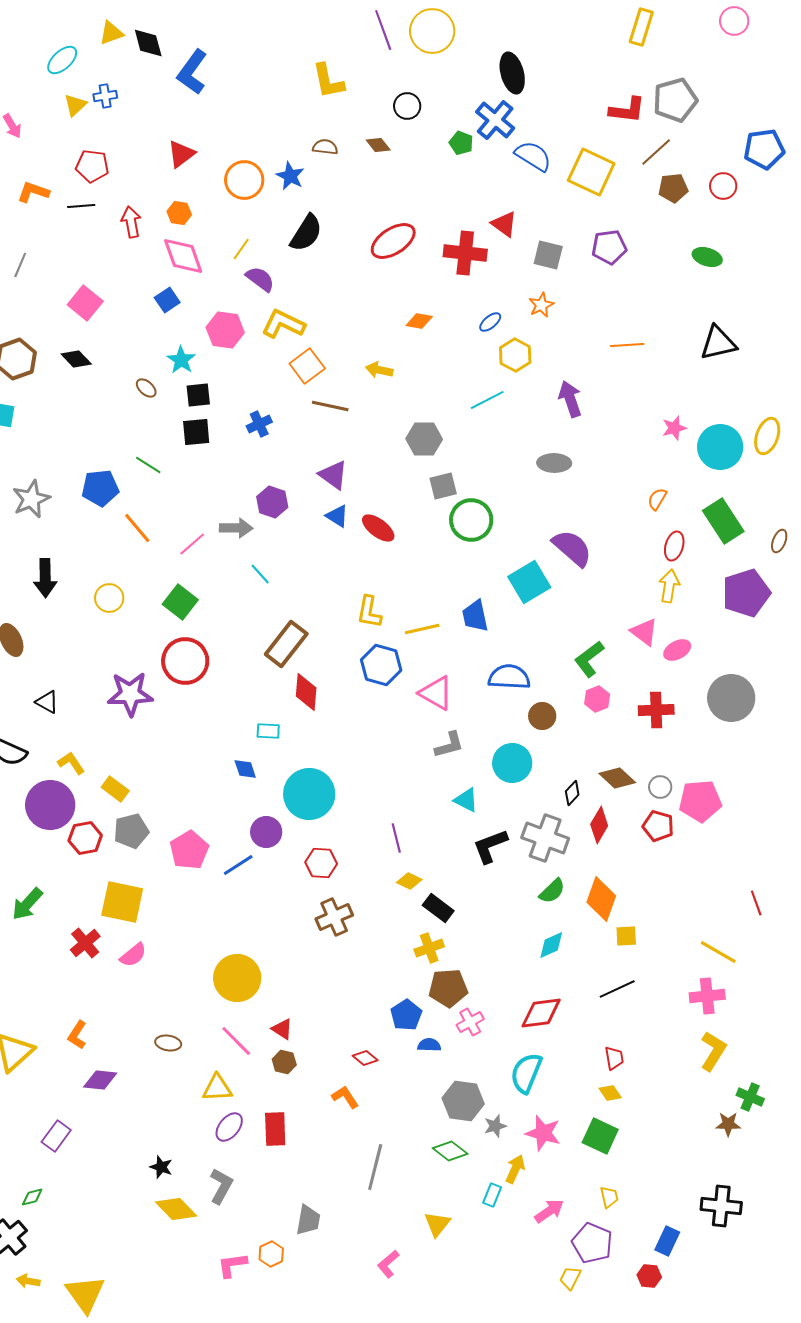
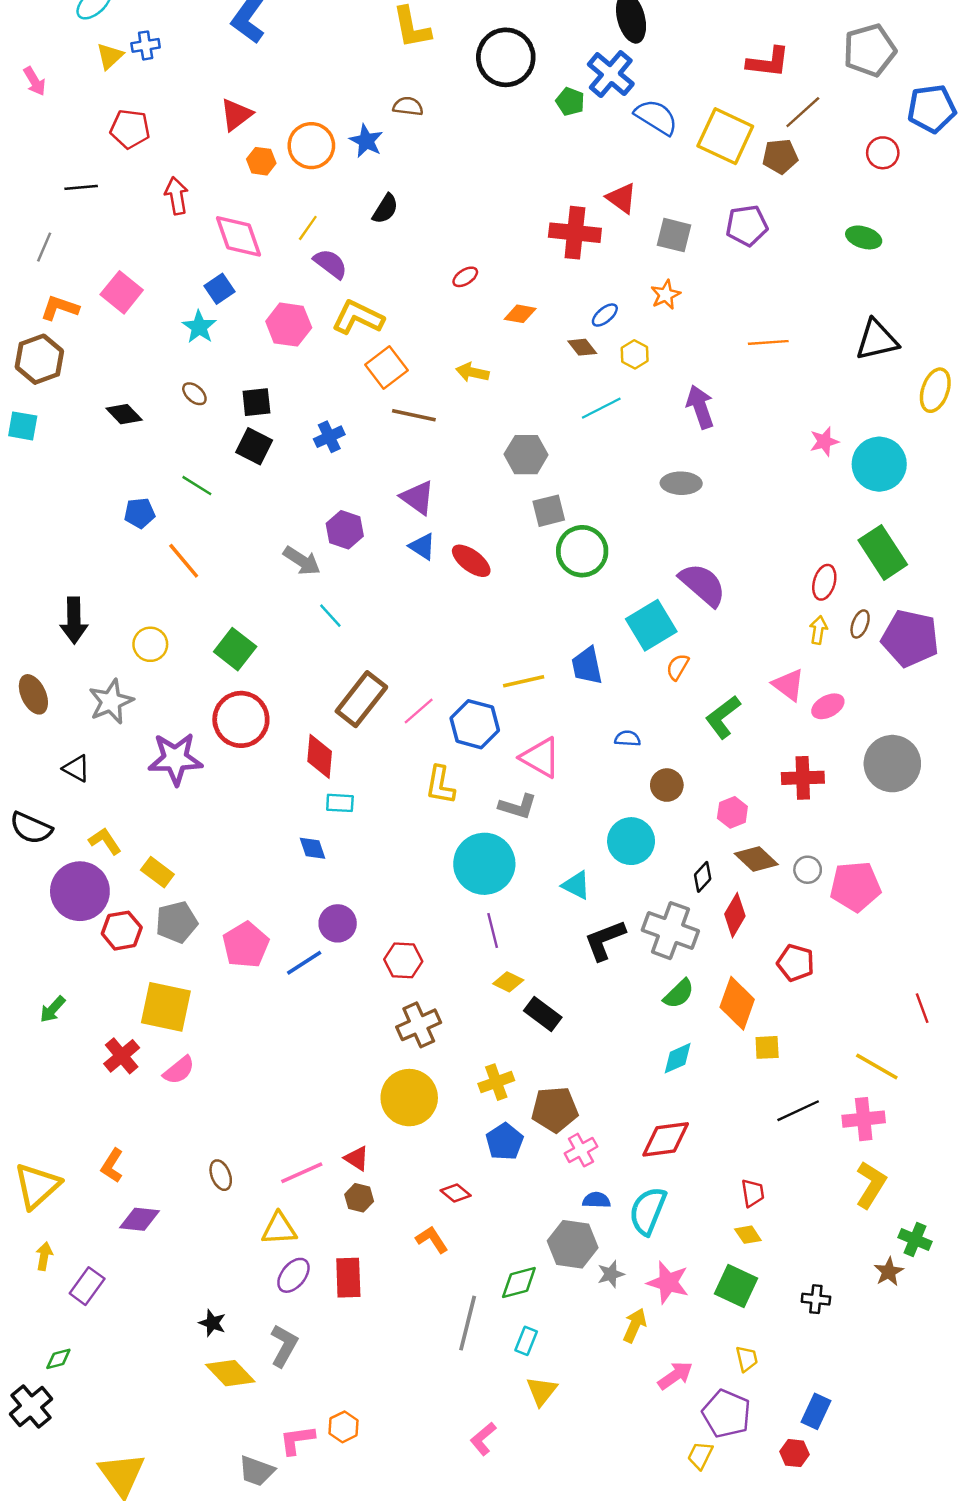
gray pentagon: (675, 100) -> (870, 50), moved
black circle: (407, 106) -> (506, 57), size x1.8
brown diamond: (378, 145) -> (582, 347), moved
brown pentagon: (673, 188) -> (780, 156), moved
orange L-shape: (33, 192) -> (60, 308), moved
black line: (81, 206) -> (81, 187), moved
orange hexagon: (179, 213) -> (261, 161), moved
black semicircle: (306, 233) -> (385, 209), size x0.7
red ellipse: (393, 241) -> (465, 277), moved, size x0.5
yellow hexagon: (515, 355) -> (635, 354), size x0.7
black diamond: (76, 359) -> (124, 414), moved
cyan star: (181, 360) -> (199, 327), moved
black square: (196, 432) -> (254, 446), turned 32
yellow ellipse: (767, 436) -> (935, 390), moved
blue pentagon: (100, 488) -> (140, 513), size x0.7
gray star: (31, 499) -> (111, 702), moved
orange semicircle: (657, 499) -> (678, 667), moved
gray arrow: (236, 528) -> (302, 561), turned 32
brown ellipse: (779, 541) -> (860, 624), moved
pink line: (192, 544) -> (419, 711), moved
yellow arrow: (669, 586) -> (818, 630), size x0.7
purple pentagon: (746, 593) -> (910, 638), turned 30
yellow L-shape: (369, 612) -> (440, 785), moved
blue semicircle: (509, 677) -> (627, 738), size x0.5
red diamond: (306, 692) -> (320, 756), moved
pink hexagon: (597, 699) -> (732, 812), moved
gray L-shape: (449, 745) -> (518, 806), moved, turned 32
cyan circle: (309, 794) -> (484, 864), moved
red pentagon: (658, 826) -> (796, 963), moved
green arrow: (27, 904) -> (52, 1009), size x0.7
yellow cross: (429, 948) -> (496, 1082), moved
yellow circle: (237, 978) -> (409, 1098), moved
black line: (617, 989) -> (798, 1111), moved
pink line: (236, 1041) -> (302, 1173), turned -69
brown ellipse: (168, 1043) -> (221, 1175), turned 60
blue semicircle: (429, 1045) -> (596, 1200), moved
brown star: (728, 1124) -> (889, 1272), turned -30
green diamond: (450, 1151) -> (519, 1282), moved, turned -52
cyan rectangle: (492, 1195) -> (526, 1341), moved
black cross: (721, 1206) -> (816, 1299), moved, size x0.6
gray trapezoid: (308, 1220) -> (256, 1471), moved, turned 100
yellow arrow: (28, 1281) -> (44, 1256), moved, turned 90

